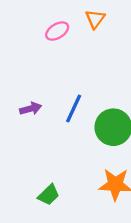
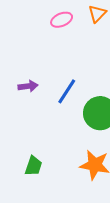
green trapezoid: (49, 195) -> (34, 166), turned -35

